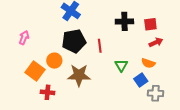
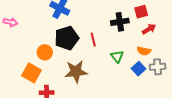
black cross: (124, 21) -> (120, 22), moved
pink arrow: (24, 38) -> (10, 22), moved, turned 88
orange circle: (54, 61) -> (45, 52), moved
gray cross: (155, 93) -> (158, 67), moved

